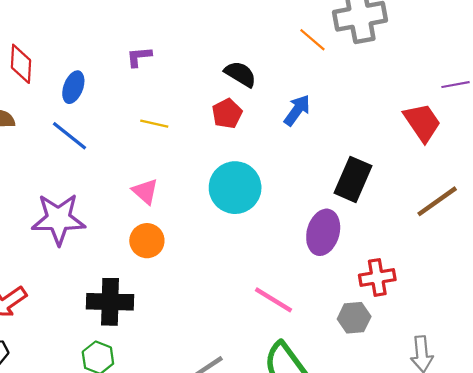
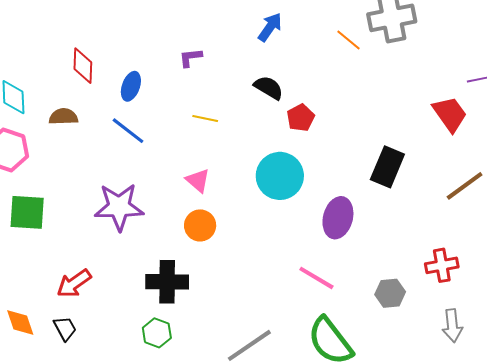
black semicircle: (240, 74) -> (269, 88), moved
blue arrow: (297, 110) -> (270, 27), moved
red pentagon: (227, 114) -> (301, 118), moved
purple ellipse: (323, 232) -> (338, 218), moved
red cross: (377, 277) -> (442, 265), moved

